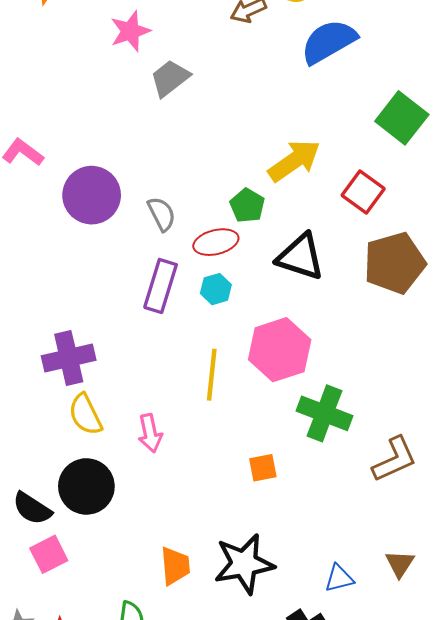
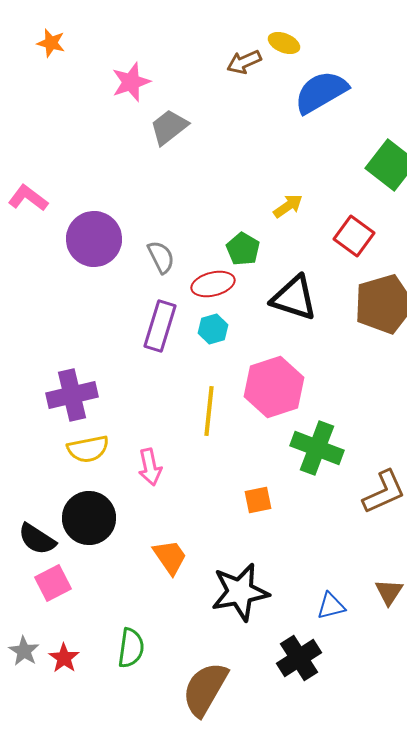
yellow arrow: (294, 161) -> (288, 206), size x0.6
yellow semicircle: (85, 414) -> (88, 449), turned -75
orange trapezoid: (175, 566) -> (170, 557), moved, turned -30

